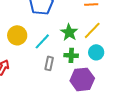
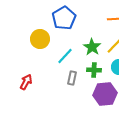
yellow circle: (17, 35) -> (40, 39), moved

